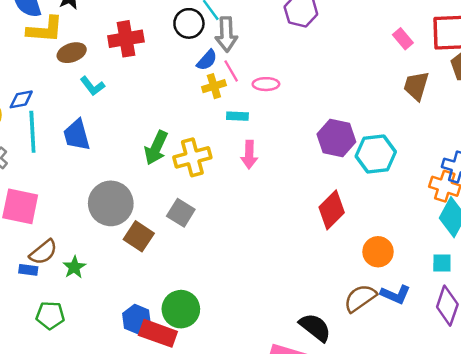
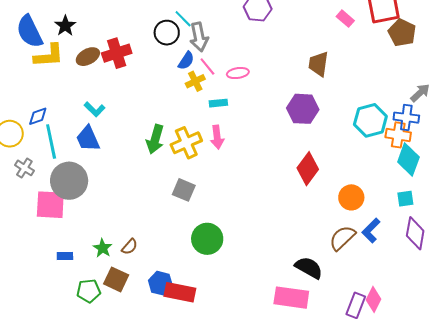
brown ellipse: (72, 53) -> (88, 57), moved
cyan L-shape: (92, 86) -> (95, 109), moved
brown trapezoid: (416, 86) -> (319, 64), moved
cyan hexagon: (376, 154) -> (370, 120), moved
pink arrow: (249, 155) -> (217, 137), moved
gray circle: (111, 203) -> (69, 181), moved
brown square: (139, 236) -> (116, 279), moved
brown semicircle: (43, 252) -> (130, 247), moved, size x0.7
blue L-shape: (395, 294) -> (371, 230), turned 120
green circle: (181, 309) -> (207, 239), moved

